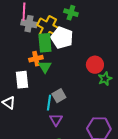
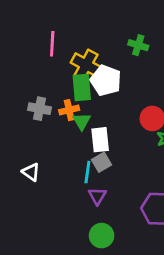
green cross: (71, 13) -> (138, 45), moved
gray cross: (29, 24) -> (39, 109), moved
white rectangle: (22, 80) -> (100, 140), moved

